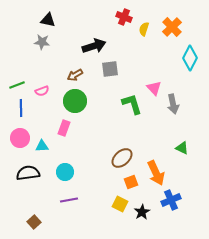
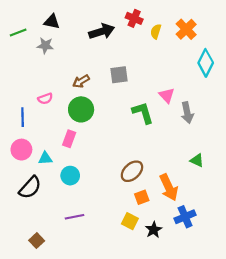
black arrow: (94, 46) -> (102, 31), moved
green line: (17, 85) -> (18, 33), moved
cyan circle: (65, 172) -> (70, 176), moved
black semicircle: (28, 173) -> (30, 187), turned 140

